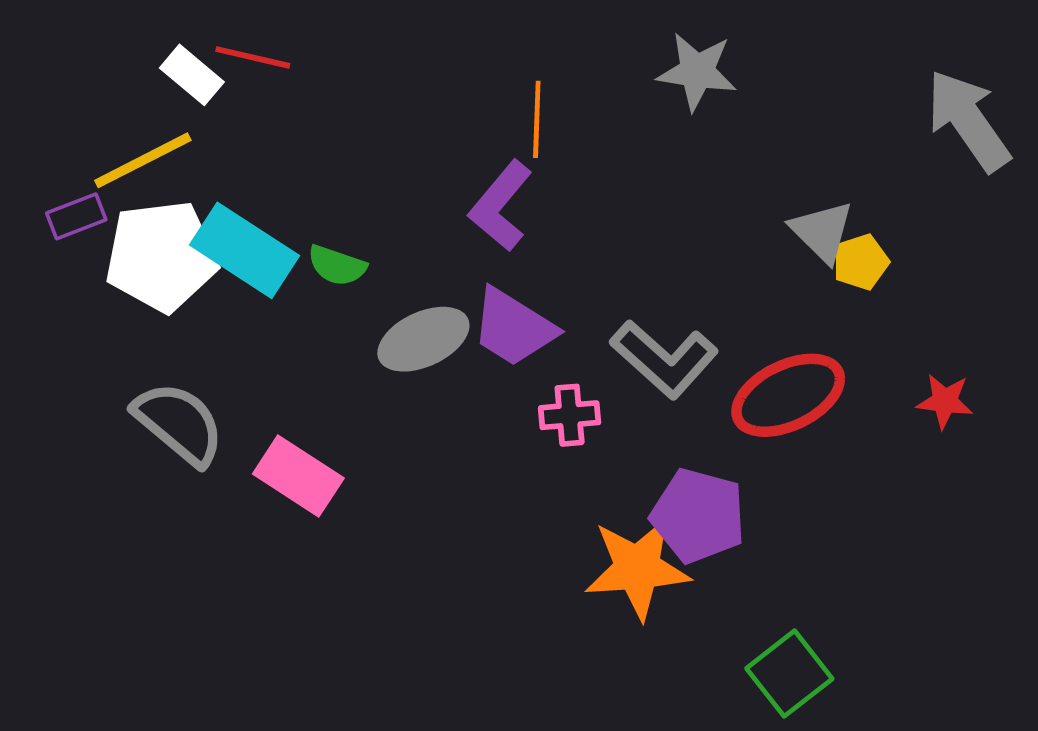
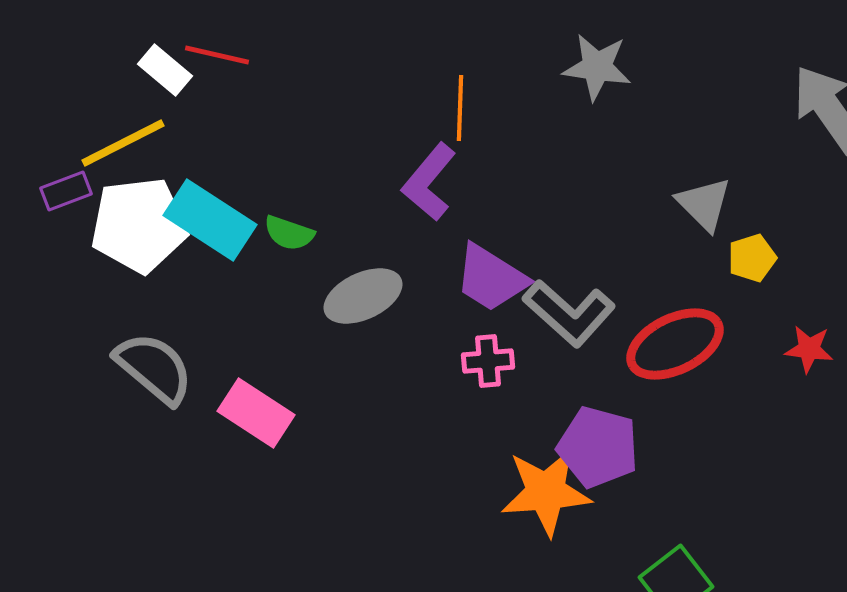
yellow pentagon: (861, 262) -> (752, 258), moved
purple trapezoid: (513, 327) -> (491, 278), moved

